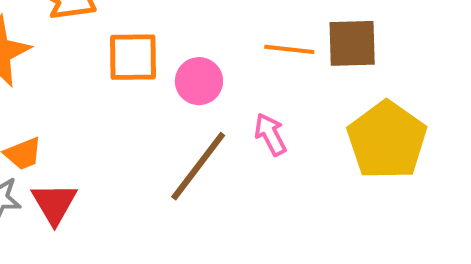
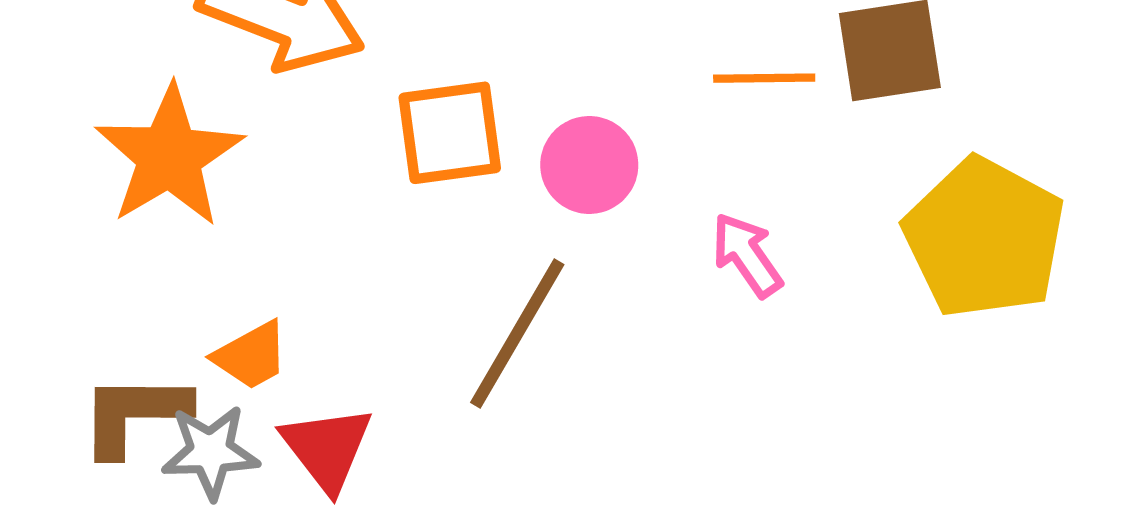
brown line: (198, 166) -> (517, 334), moved

